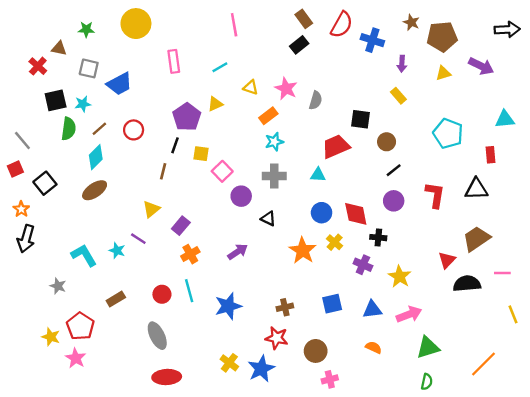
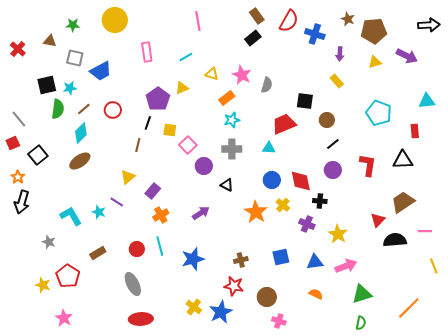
red cross: (38, 66) -> (18, 49), moved
pink star: (76, 358) -> (64, 318), moved
pink cross: (330, 379) -> (279, 321), turned 32

